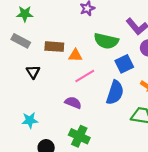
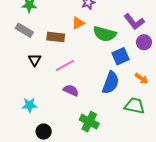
orange triangle: (75, 55) -> (78, 23), moved, turned -32
pink line: (85, 76) -> (65, 66), moved
green cross: (79, 136) -> (89, 122), moved

